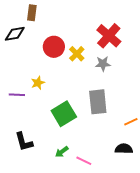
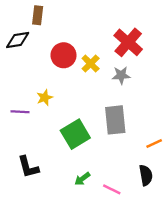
black semicircle: (124, 149) -> (146, 175), turned 78
green arrow: (62, 152) -> (82, 179), moved
pink line: (84, 161) -> (112, 189), moved

